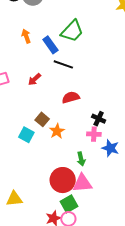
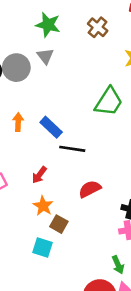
green trapezoid: (72, 31) -> (109, 102), moved
orange arrow: (26, 36) -> (18, 122), turned 32
orange star: (57, 131) -> (43, 206), moved

